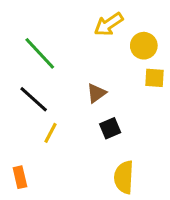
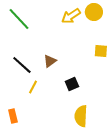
yellow circle: (144, 46) -> (94, 12), moved
green line: (40, 53) -> (19, 19), moved
brown triangle: (96, 93) -> (50, 61), moved

